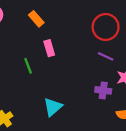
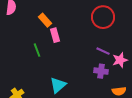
orange rectangle: (36, 19) -> (45, 20), moved
purple line: (106, 56) -> (103, 51), moved

